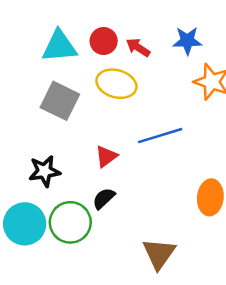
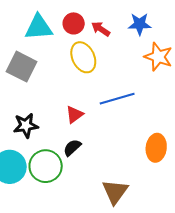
yellow ellipse: (116, 84) -> (83, 57), turned 48
gray square: (60, 101) -> (21, 67), moved

